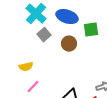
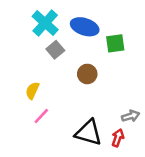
brown circle: (69, 44) -> (87, 74), moved
yellow semicircle: (26, 67) -> (32, 91), turned 128

